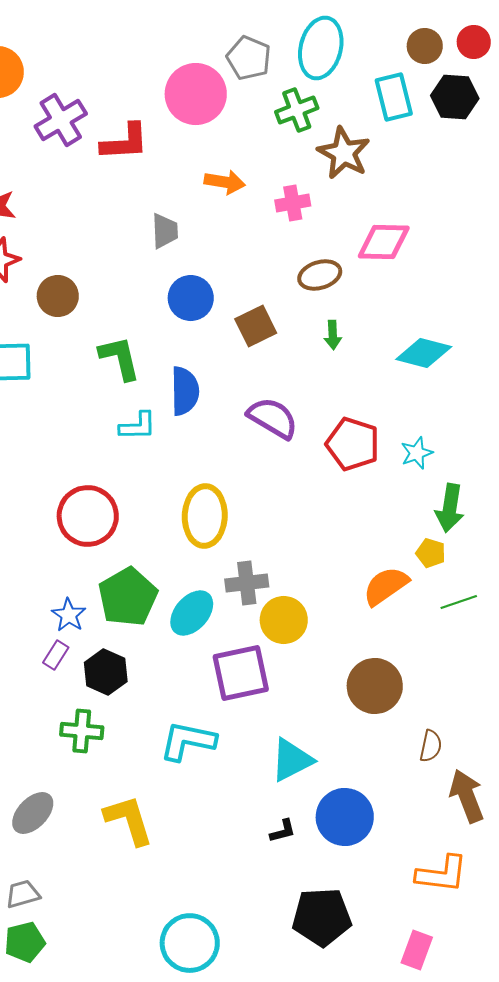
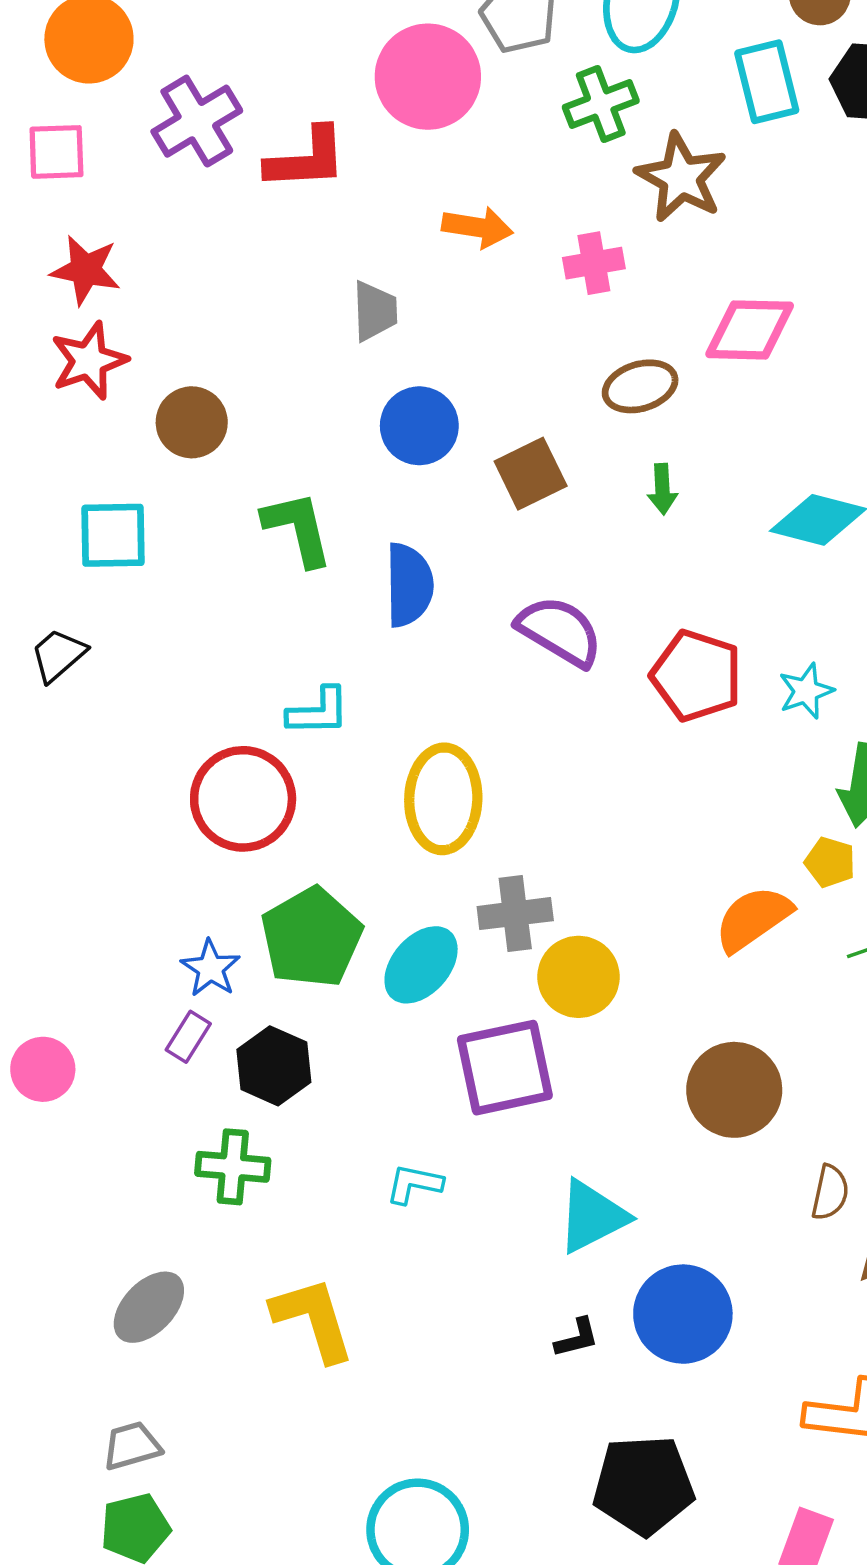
cyan L-shape: (138, 426) -> (318, 712), moved
cyan L-shape: (188, 741) -> (414, 1184), size x0.6

